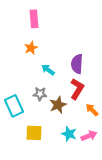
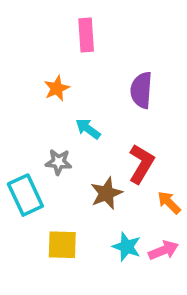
pink rectangle: (34, 19) -> (86, 35), moved
purple semicircle: (77, 64) -> (141, 90), moved
gray star: (40, 94) -> (59, 162), moved

